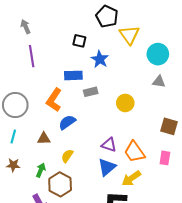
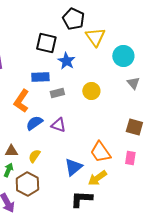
black square: (79, 41) -> (46, 43), size x1.5
gray triangle: (159, 82) -> (133, 83), moved, turned 40
yellow circle: (125, 103) -> (91, 91), moved
brown triangle: (44, 139) -> (11, 151), moved
purple triangle: (109, 145) -> (58, 125), moved

